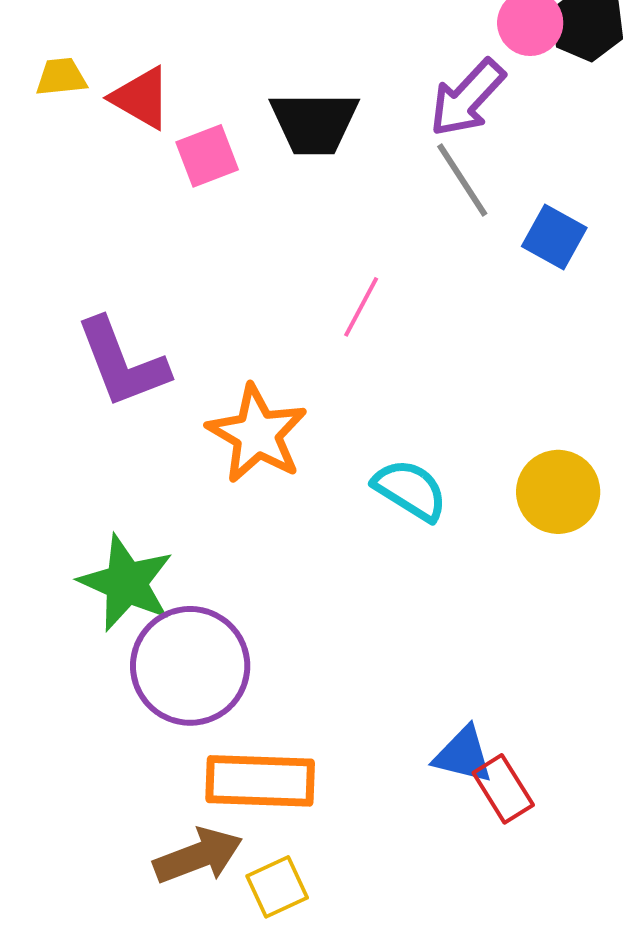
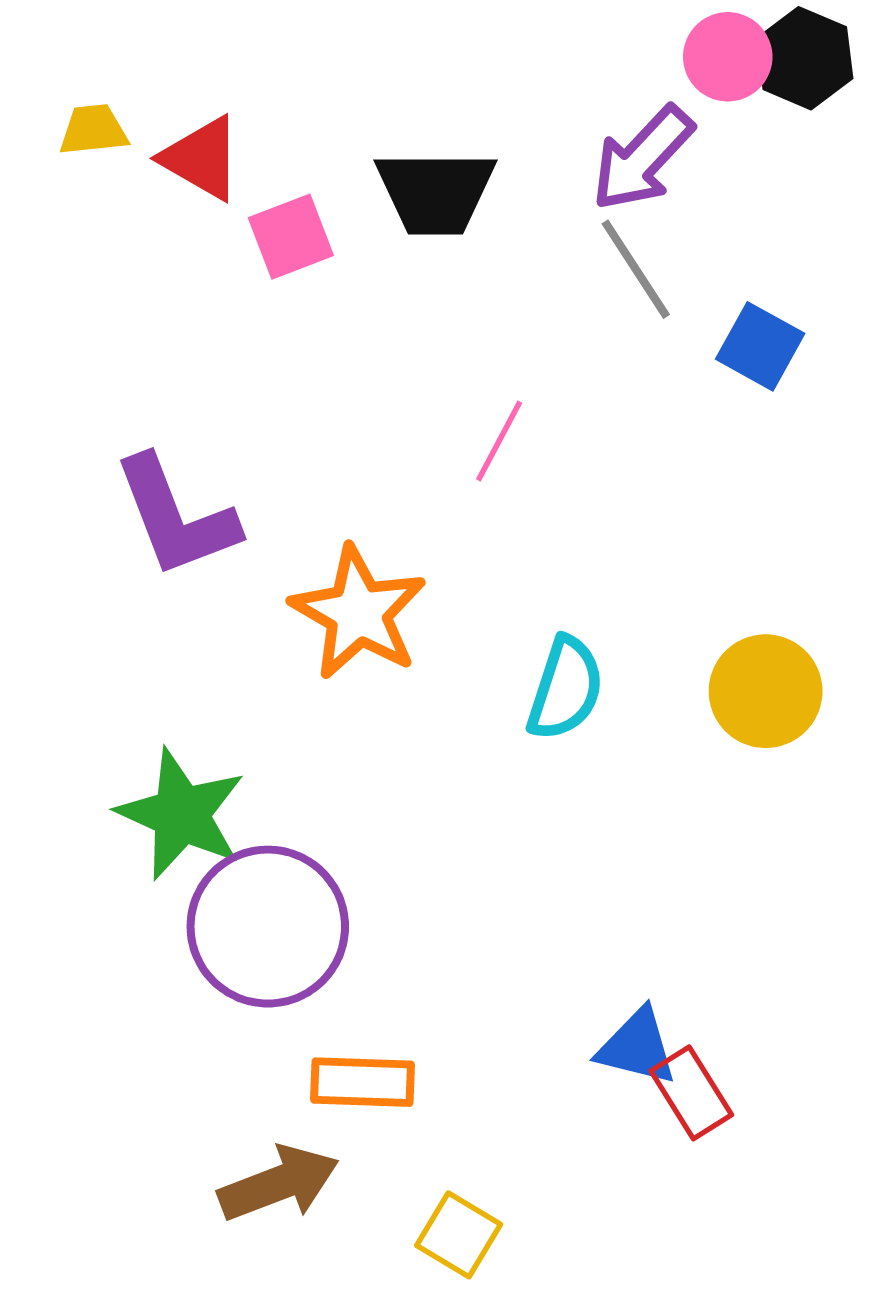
cyan semicircle: (410, 490) -> (565, 688), turned 76
orange rectangle: (260, 781) -> (362, 1082), size x0.7
yellow square: (277, 887) -> (459, 1235), moved, turned -34

